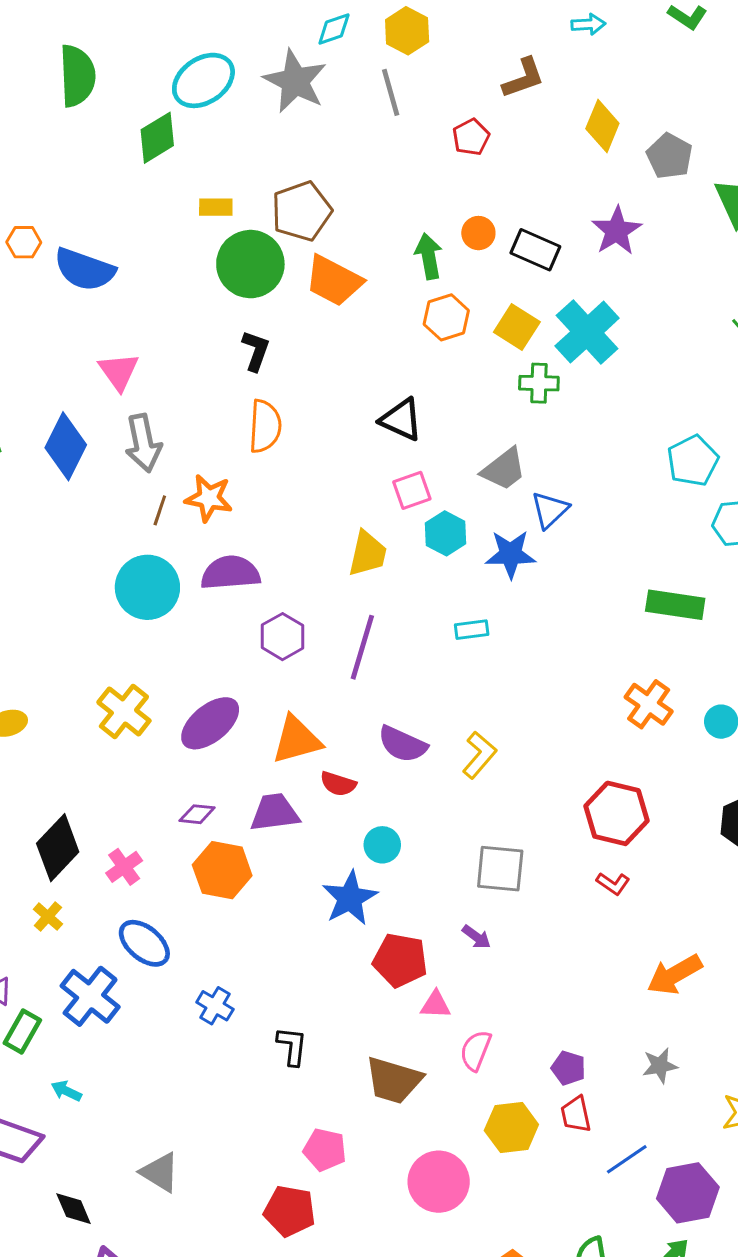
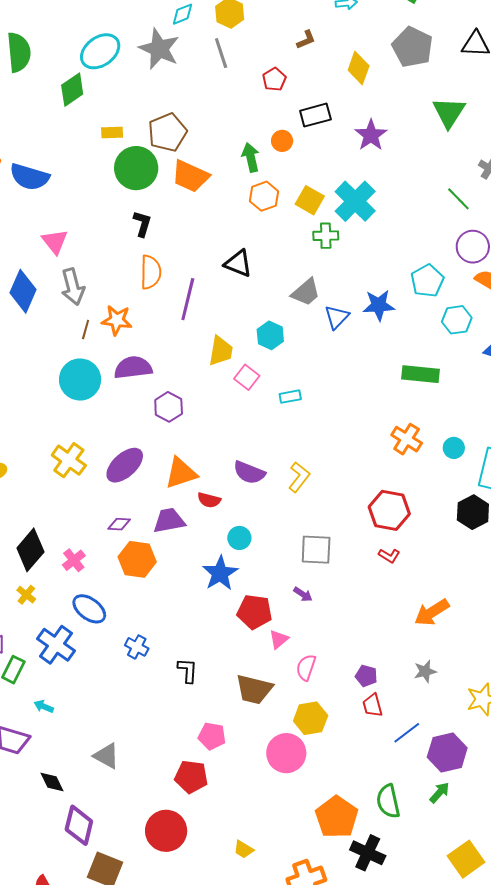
brown L-shape: (523, 78) -> (306, 40), size x0.7
gray pentagon: (670, 156) -> (413, 47), moved, size x1.4
black rectangle: (535, 250) -> (315, 115), moved, turned -36
pink square: (412, 490) -> (247, 377), moved, turned -30
blue star: (511, 554) -> (379, 305), moved
purple line: (362, 647) -> (188, 299), moved
pink triangle: (436, 1005) -> (279, 639), turned -40
yellow hexagon: (511, 1127) -> (311, 718), moved

